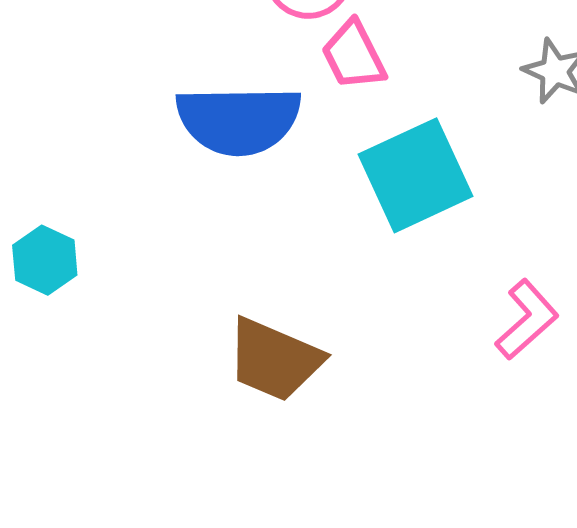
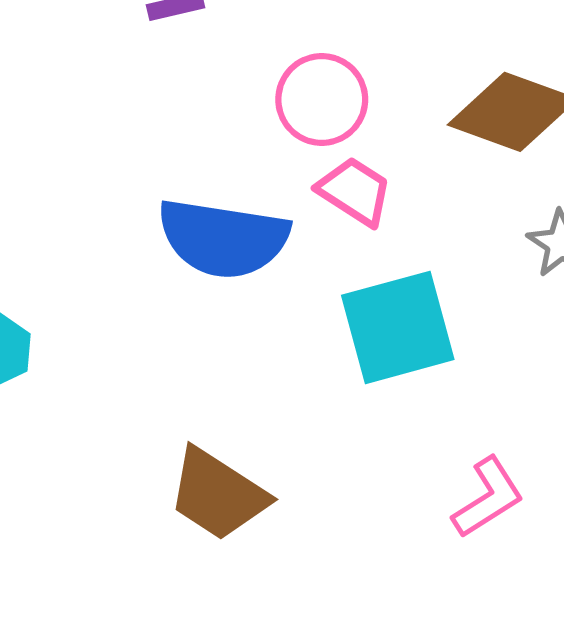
pink trapezoid: (354, 55) -> (355, 191), turned 140

